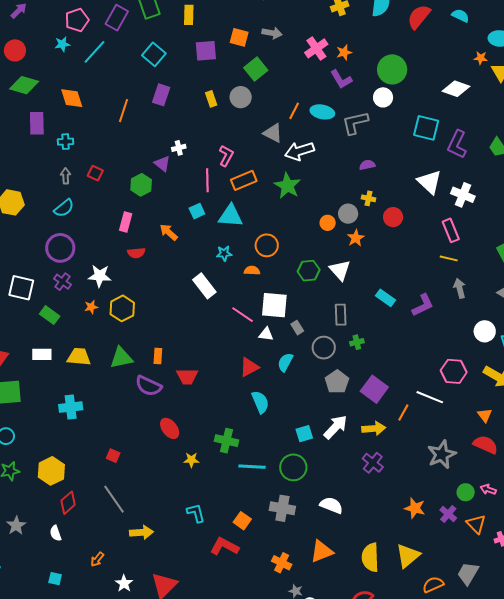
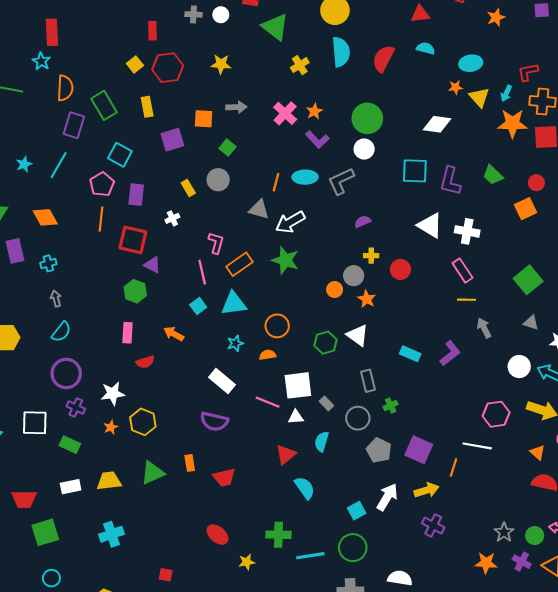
pink pentagon: (77, 20) -> (102, 184), moved
green square: (256, 69) -> (228, 148), size x0.7
white cross: (179, 148) -> (172, 218), moved
red square: (95, 173) -> (133, 240), moved, size x1.8
purple semicircle: (148, 386) -> (214, 421), moved
gray star: (442, 454) -> (504, 532), moved, size x0.7

